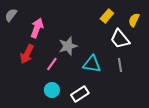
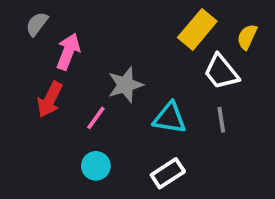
gray semicircle: (11, 15) -> (37, 24), moved
yellow rectangle: (107, 16) -> (197, 29), size x1.5
white rectangle: (80, 94) -> (168, 173), moved

